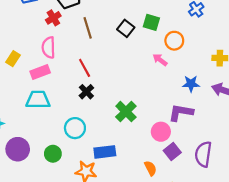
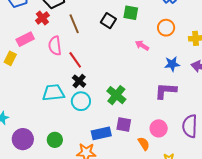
orange circle: (174, 41) -> (166, 28), moved
pink semicircle: (49, 47) -> (55, 46), moved
pink rectangle: (40, 72) -> (25, 39), moved
cyan trapezoid: (38, 100) -> (53, 93), moved
cyan circle: (75, 128) -> (81, 101), moved
pink circle: (161, 132) -> (159, 128), moved
purple square: (172, 152) -> (124, 125), moved, turned -35

